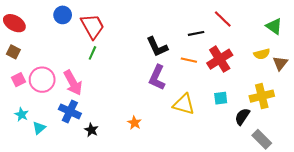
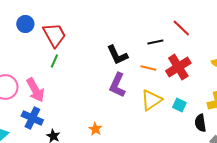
cyan square: (221, 98) -> (179, 105), turned 32
yellow triangle: (184, 104) -> (151, 100), moved, turned -50
black semicircle: (242, 117) -> (200, 123), turned -42

